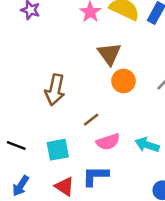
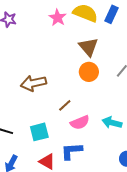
brown triangle: (109, 54) -> (88, 47), moved
brown arrow: (55, 90) -> (33, 83), turned 70

